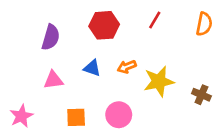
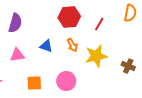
red line: (155, 20) -> (99, 24), moved
red hexagon: (104, 25) -> (69, 17), moved
orange arrow: (127, 67) -> (72, 45), turned -96

